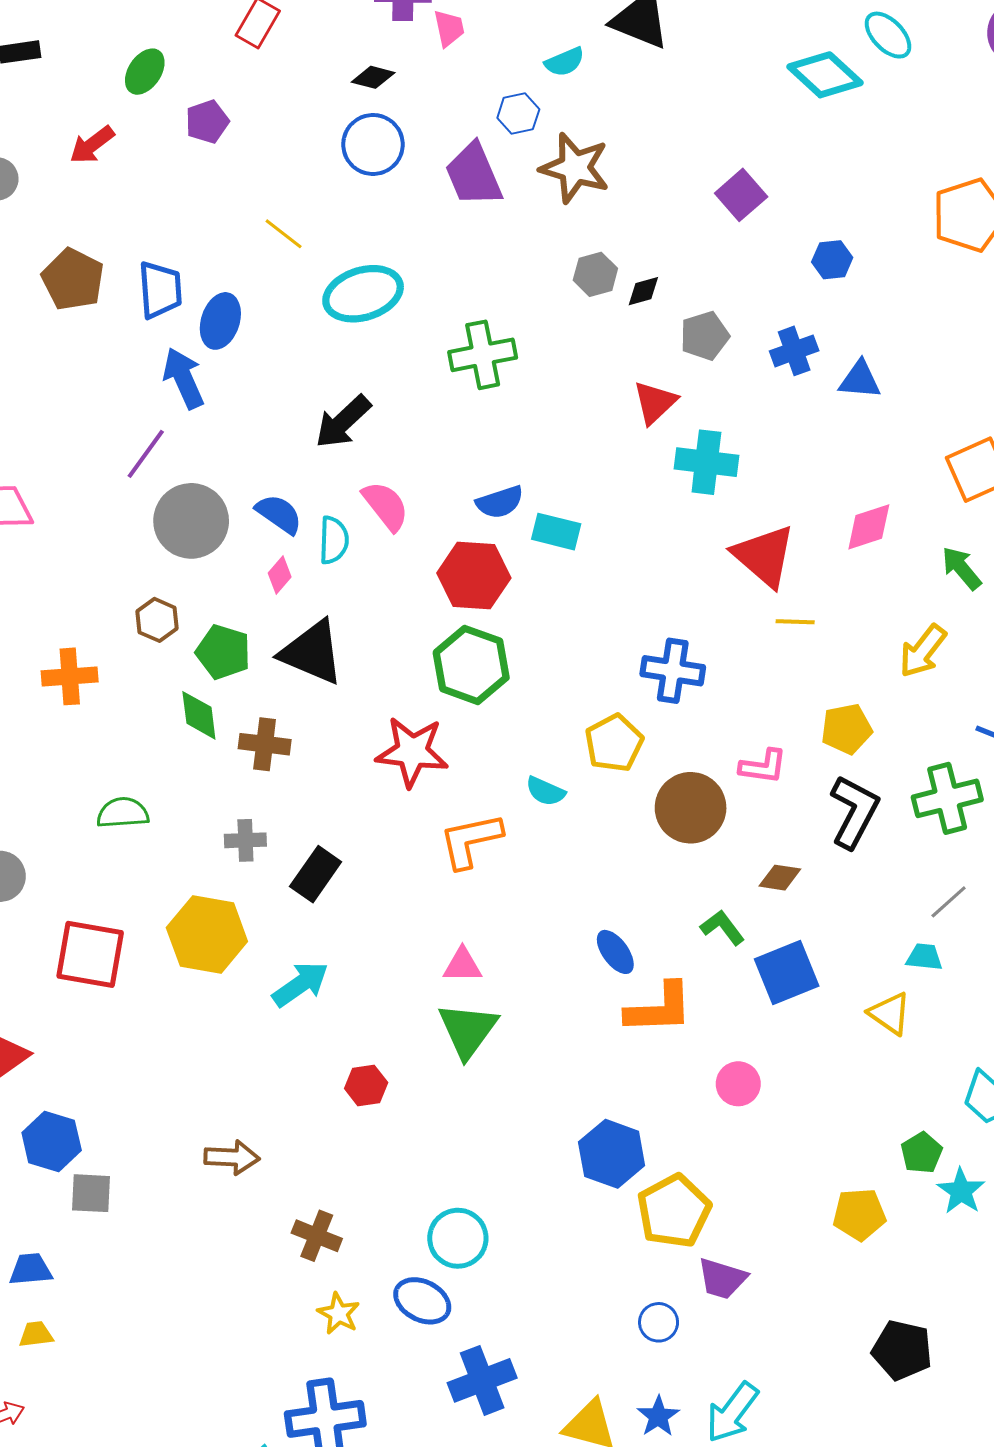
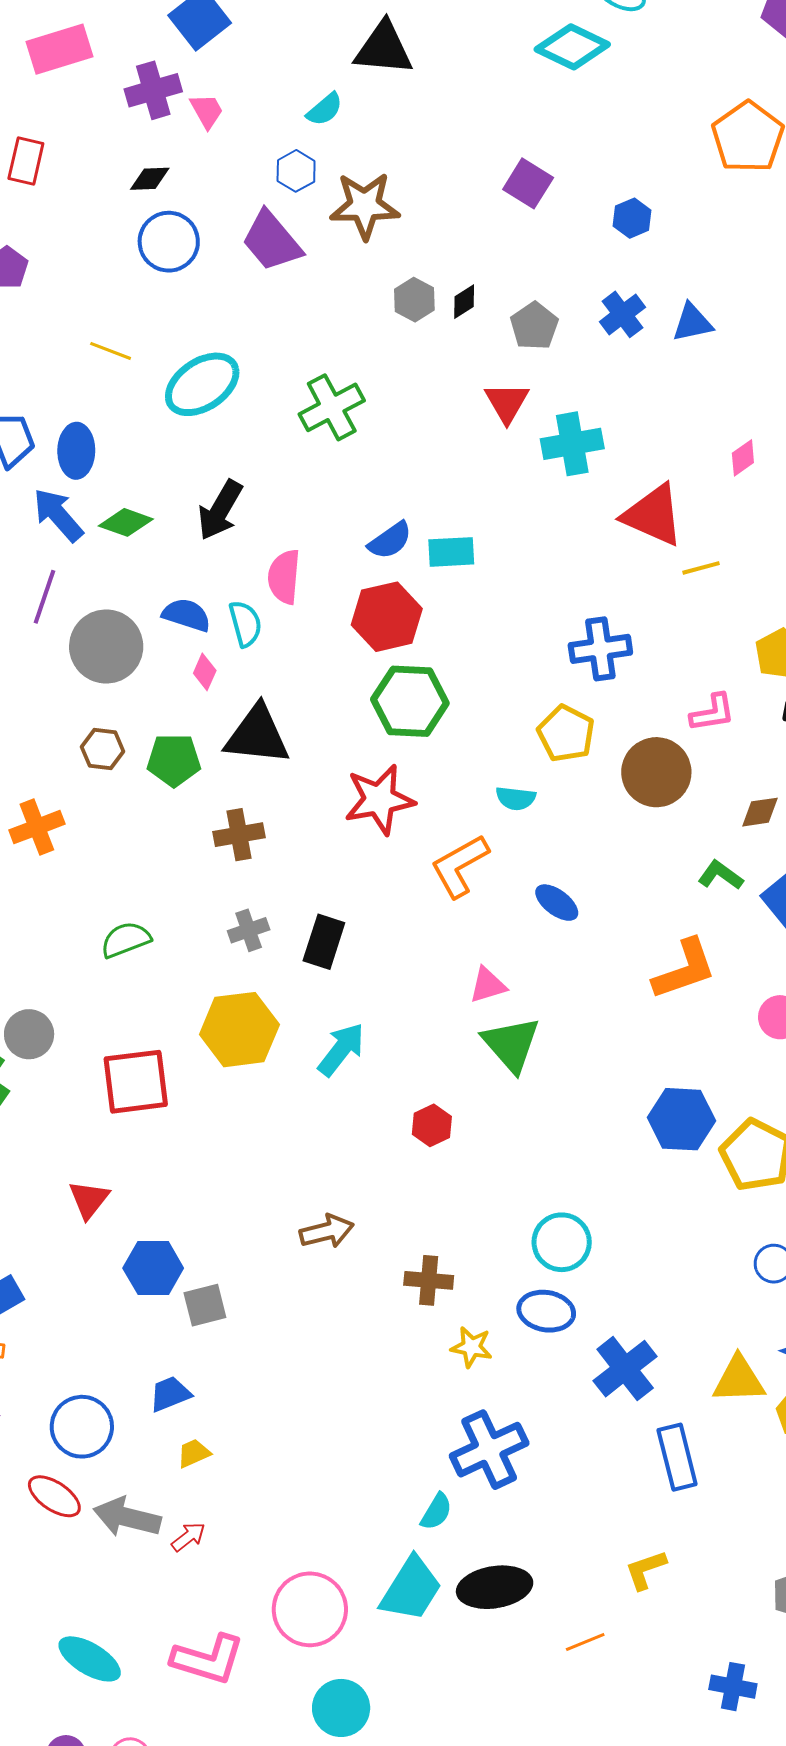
pink semicircle: (386, 506) -> (284, 577), turned -120
pink diamond: (869, 527) -> (743, 458), size x0.7
green diamond: (199, 715) -> (126, 522), moved, turned -46
blue ellipse: (615, 952) -> (557, 903), moved

